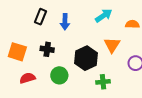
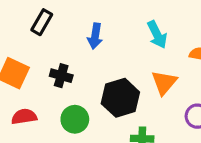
cyan arrow: (104, 16) -> (157, 35), turned 90
black rectangle: (40, 17) -> (42, 22), moved

